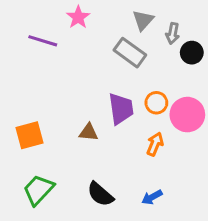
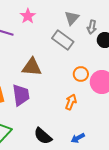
purple trapezoid: (121, 109) -> (21, 95), moved
brown triangle: (89, 132) -> (32, 67), moved, size x1.5
orange arrow: (155, 144) -> (71, 102), moved

